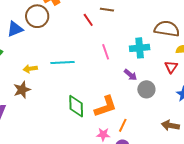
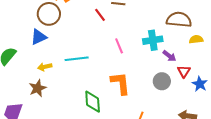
blue triangle: (15, 29) -> (39, 37), moved
red triangle: (171, 67) -> (184, 71), moved
purple arrow: (130, 75) -> (169, 56), moved
orange L-shape: (105, 106) -> (120, 83), moved, turned -75

